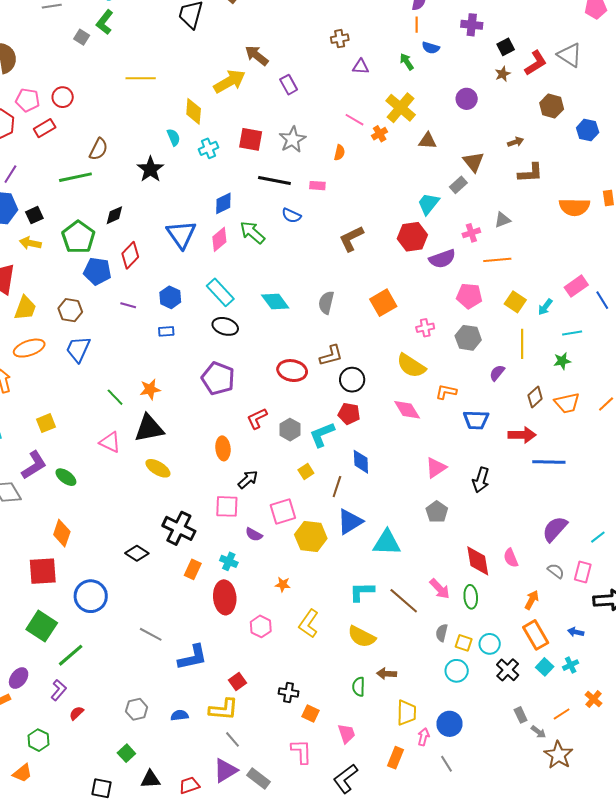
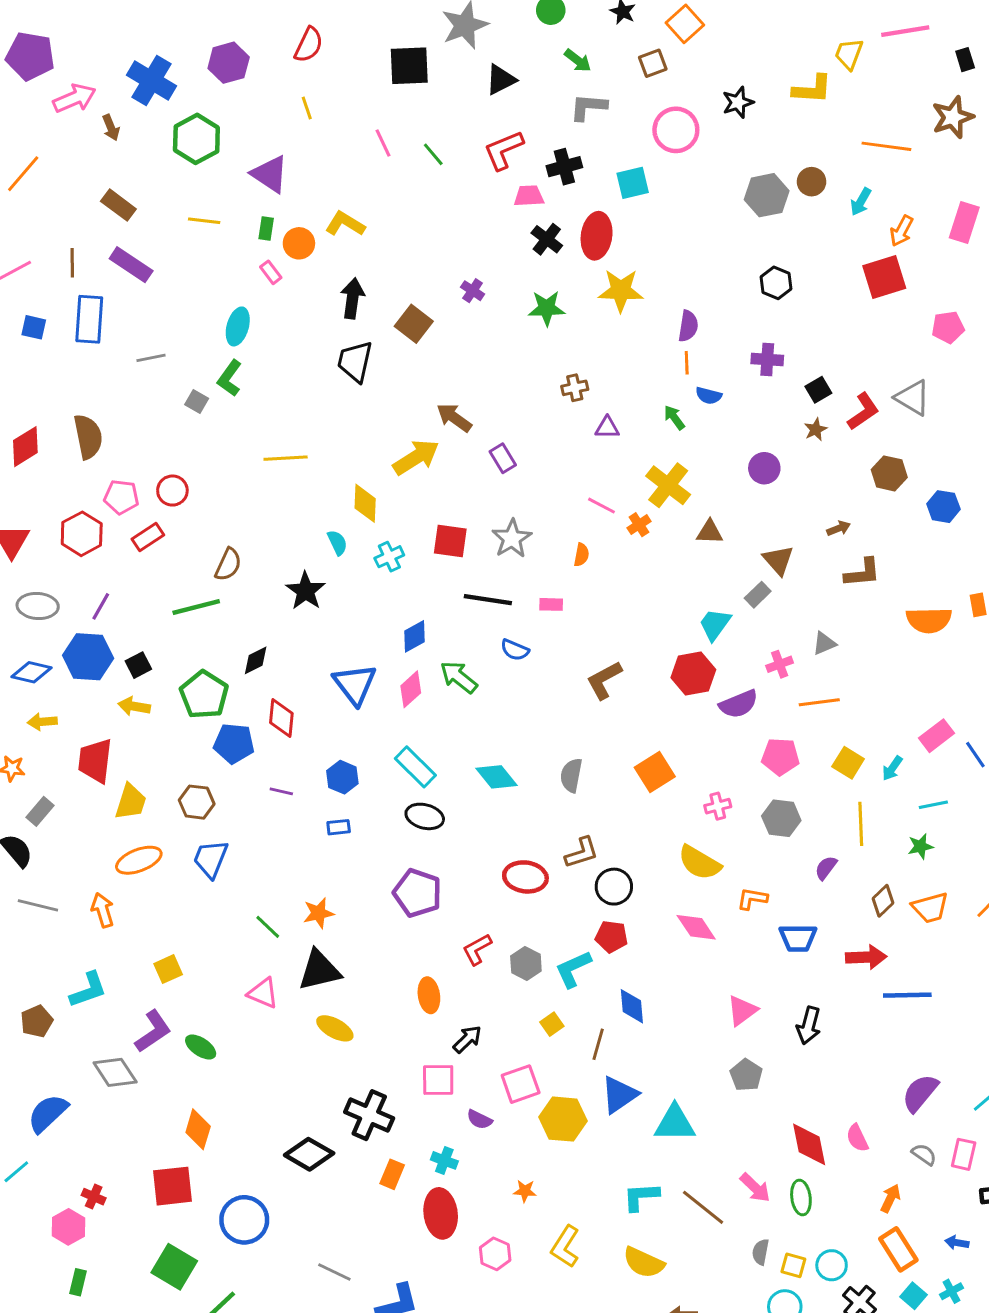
red diamond: (130, 255) -> (281, 718), turned -36
black diamond: (137, 553) -> (309, 1154), size x1.4

